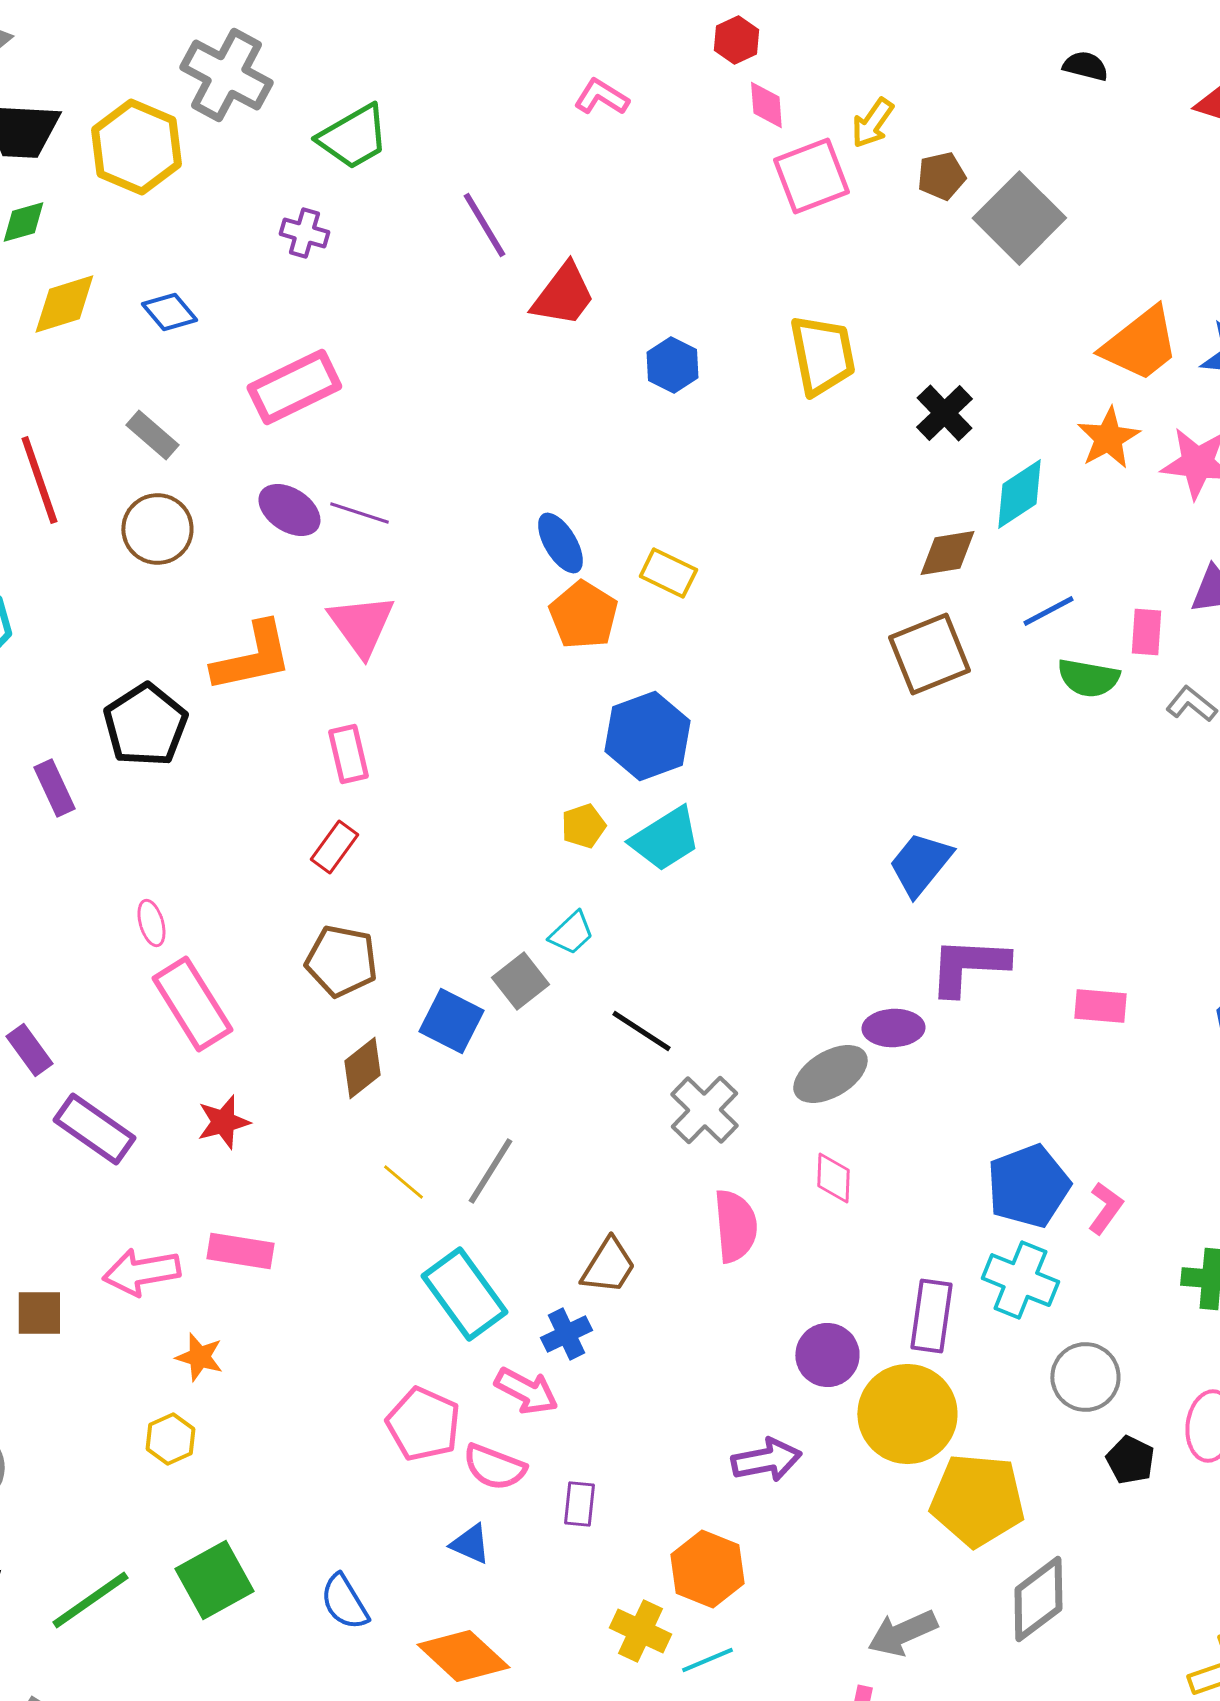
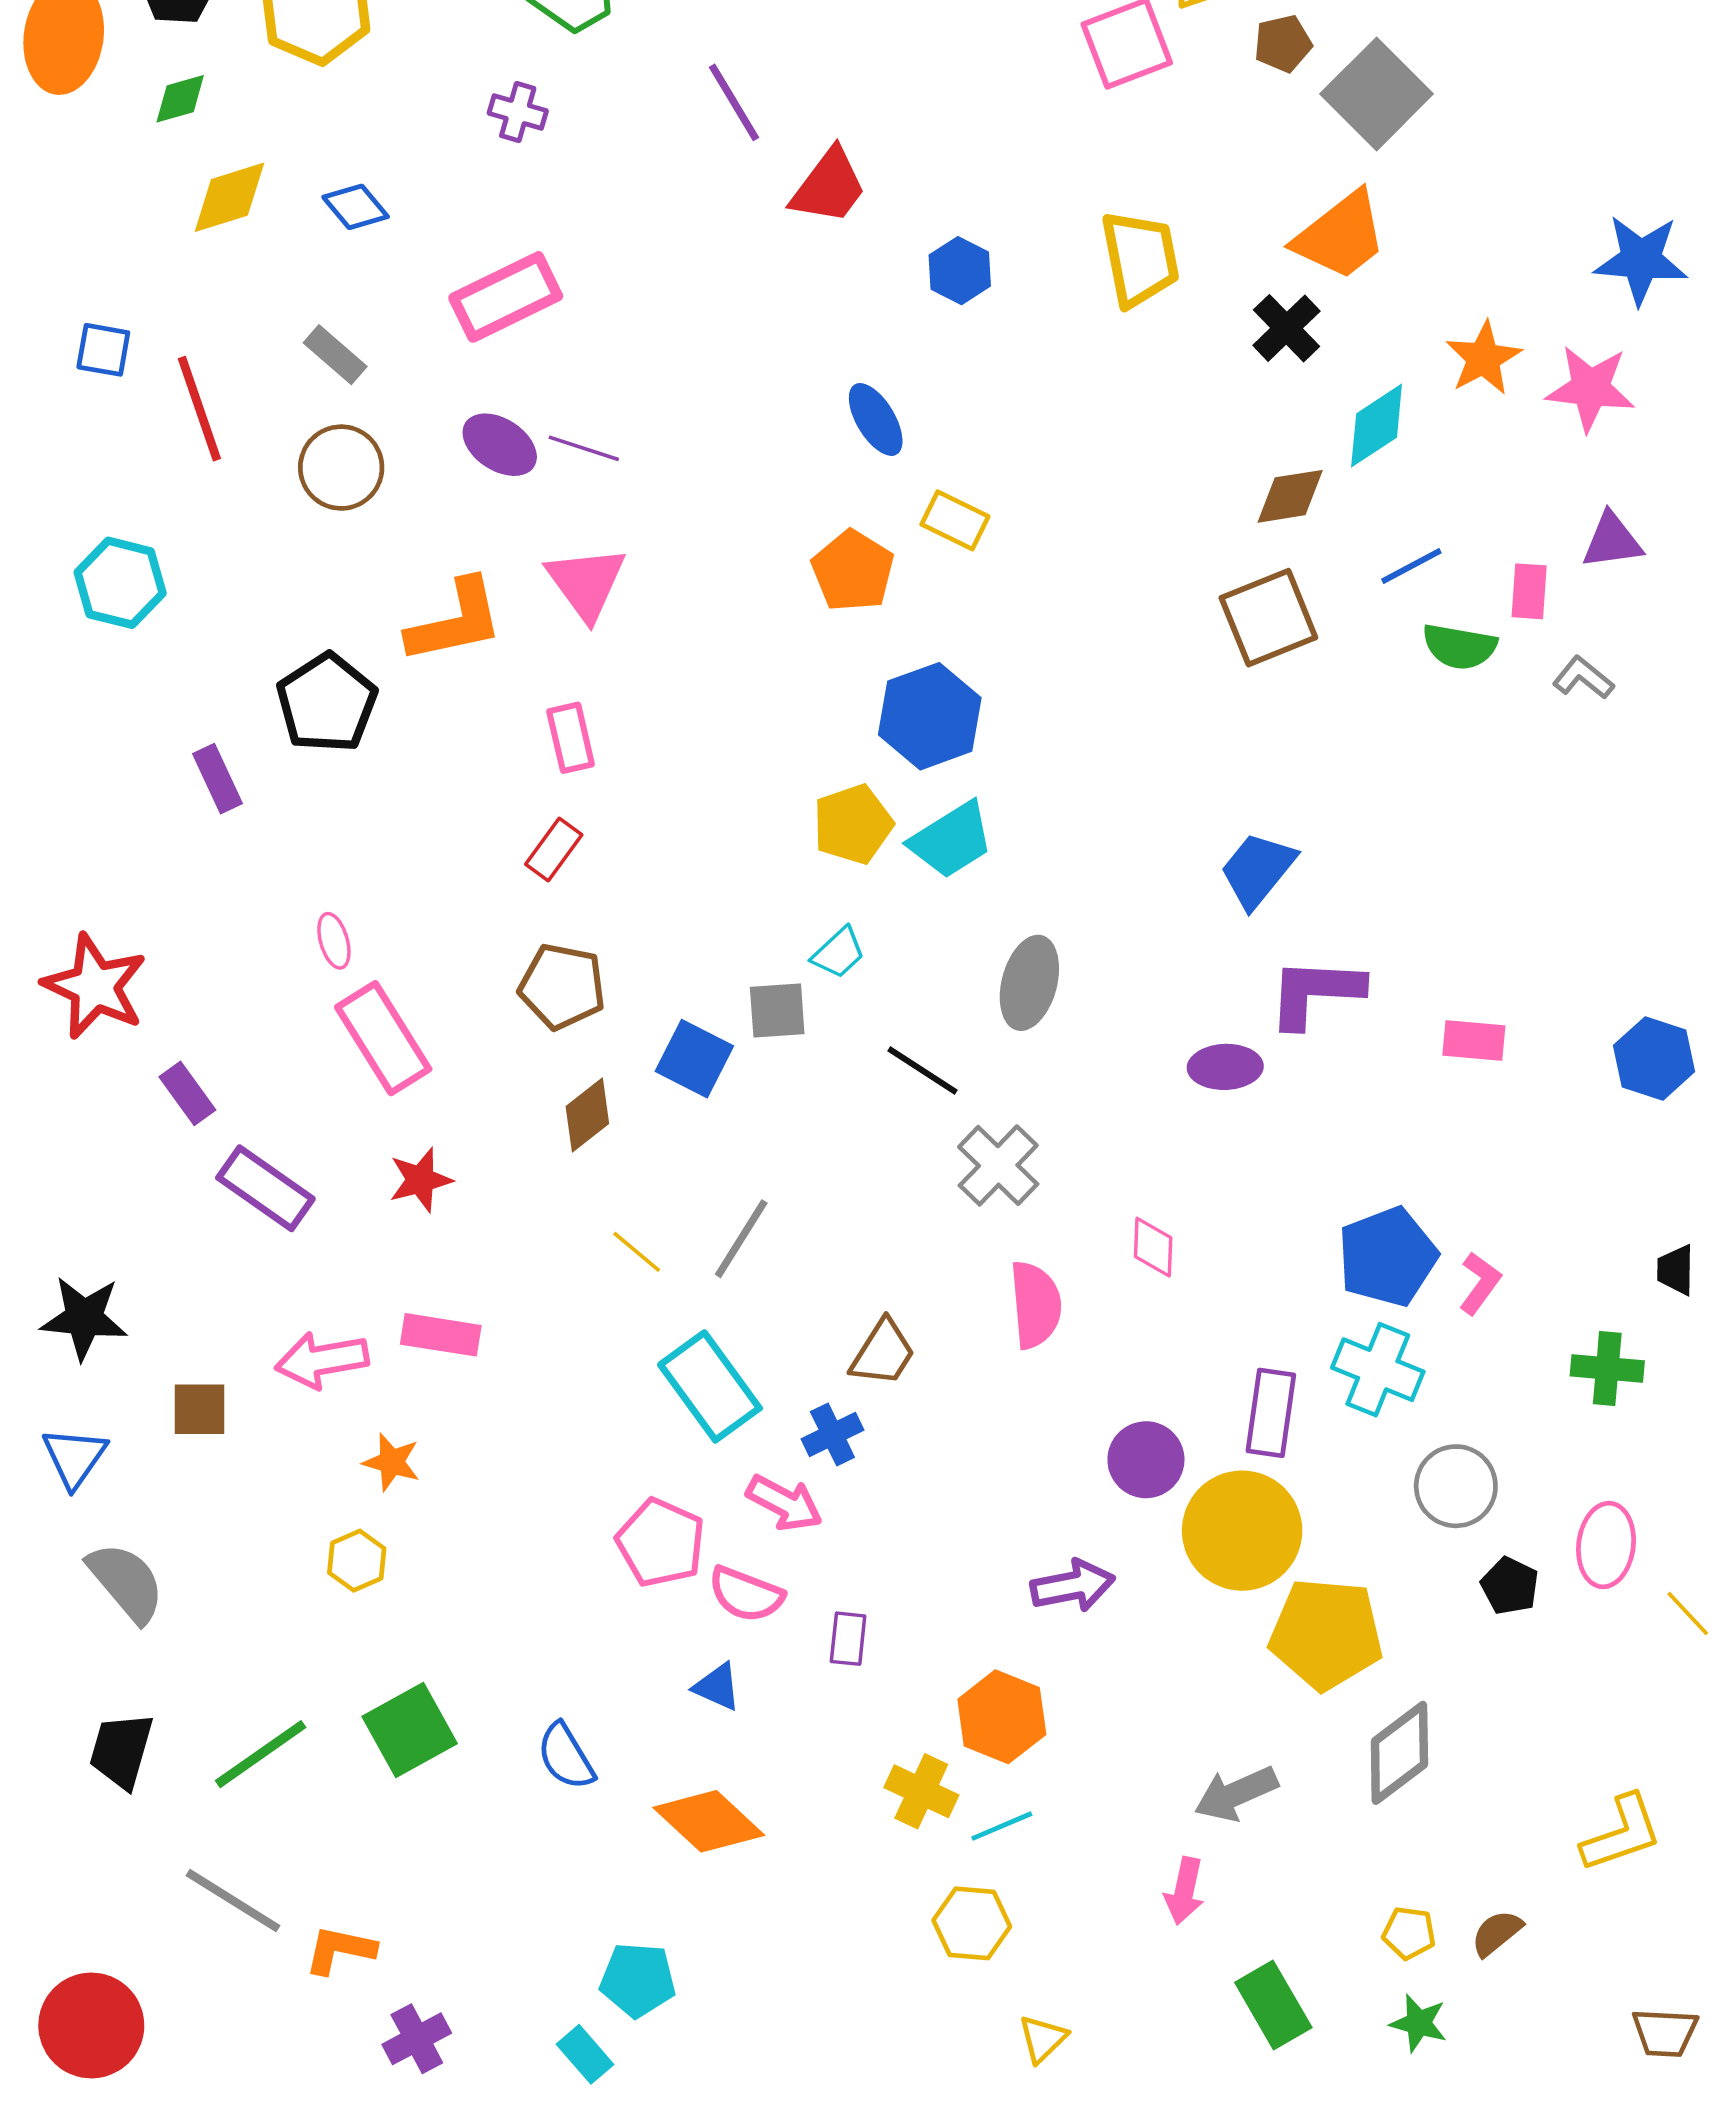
orange trapezoid: (1140, 344) -> (1341, 236), moved
blue ellipse: (560, 543) -> (876, 419), moved
yellow pentagon: (583, 826) -> (853, 824), size x1.5
gray square: (520, 981) -> (777, 1010), turned 34
gray ellipse: (830, 1074) -> (1029, 983), moved, turned -44

